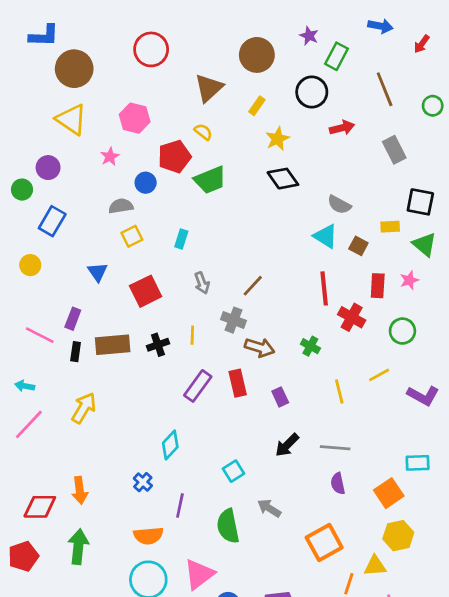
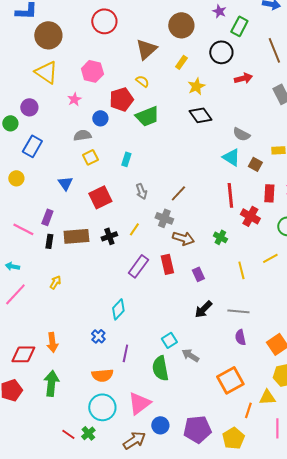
yellow line: (192, 335) -> (134, 229), turned 32
yellow arrow: (84, 408) -> (55, 282), size x0.6
cyan square: (233, 471) -> (169, 340), moved

